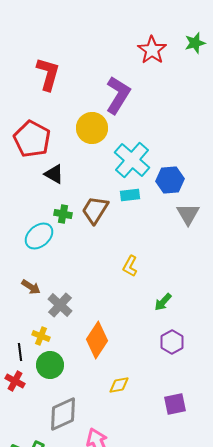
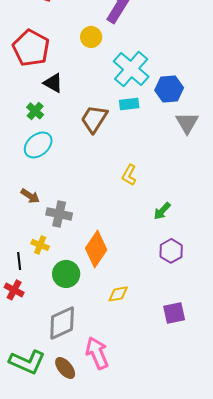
yellow circle: (92, 128) -> (91, 37), size x0.7
green cross: (63, 214) -> (35, 111), moved, turned 30
gray cross: (60, 305) -> (59, 214), turned -30
green circle: (50, 365) -> (66, 274), moved

